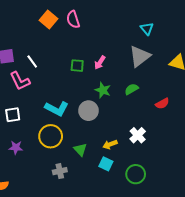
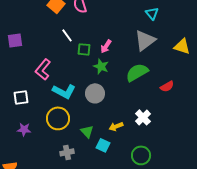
white line: (32, 61) -> (67, 35), moved
pink L-shape: (20, 81) -> (43, 69), moved, turned 65
green semicircle: (132, 89) -> (137, 72), size x1.6
green star: (103, 90) -> (101, 66), moved
cyan square: (106, 164) -> (103, 145), moved

